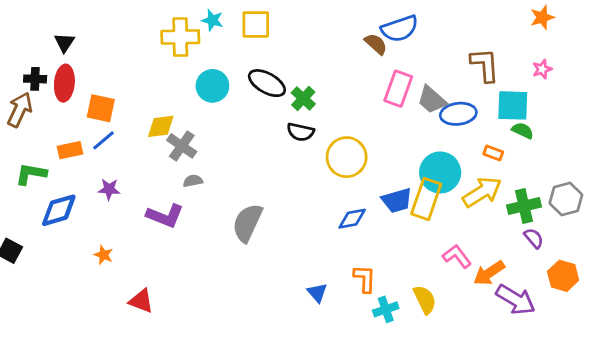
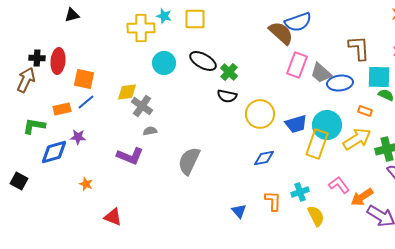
black triangle: (64, 43) -> (72, 15), moved, turned 42
brown semicircle: (376, 44) -> (281, 33), size x1.5
purple star: (109, 189) -> (78, 137), moved
blue trapezoid: (397, 200) -> (296, 124), moved
cyan cross: (386, 309) -> (300, 192), moved

